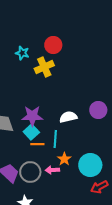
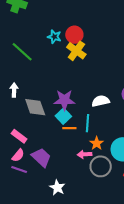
red circle: (53, 45) -> (74, 35), moved
yellow cross: (44, 67) -> (76, 51), turned -30
gray circle: (30, 172) -> (101, 166), moved

